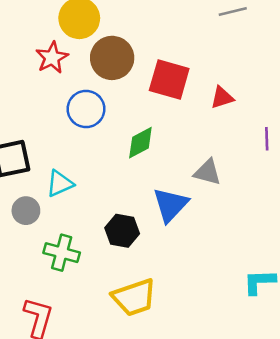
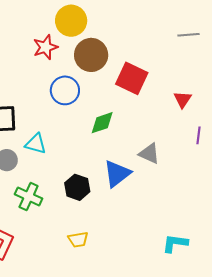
red triangle: (222, 98) -> (183, 99), moved, turned -48
cyan triangle: (60, 184) -> (36, 144), turned 30
yellow trapezoid: (134, 297) -> (78, 239), size x0.6

